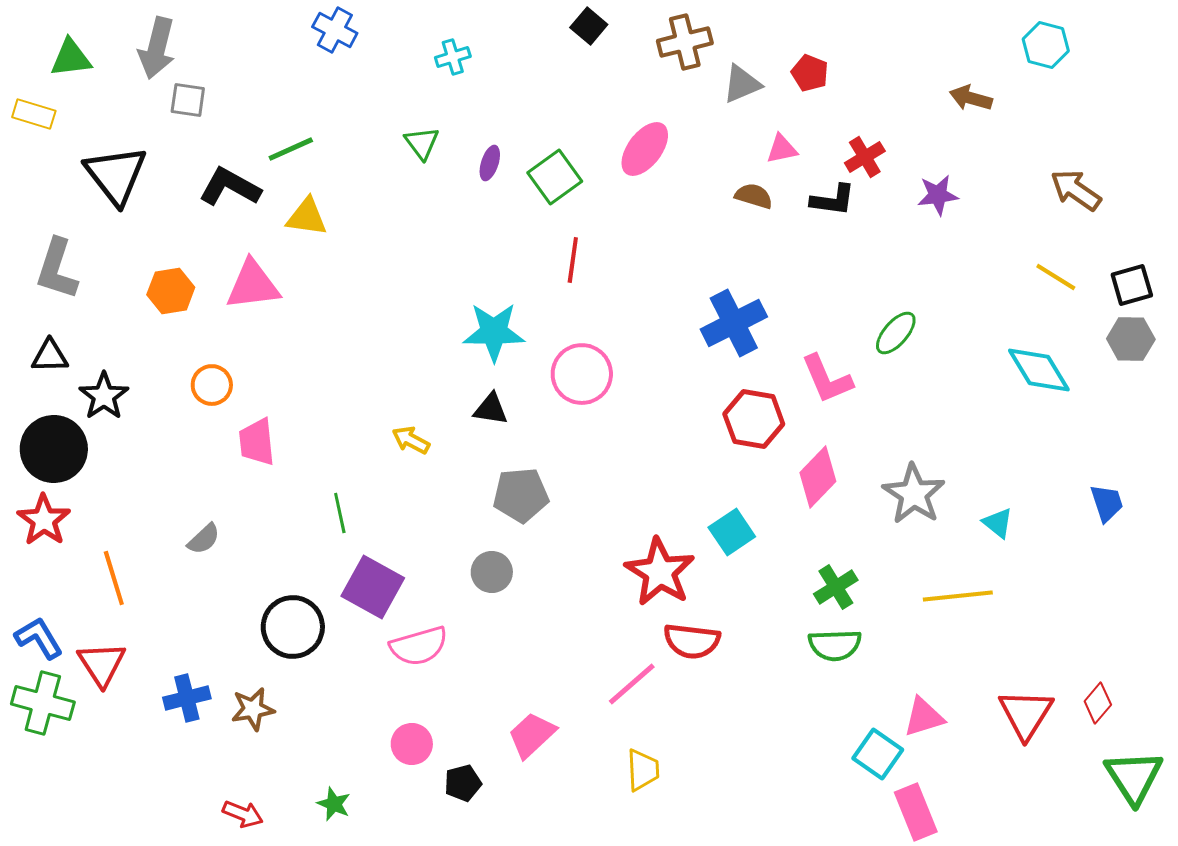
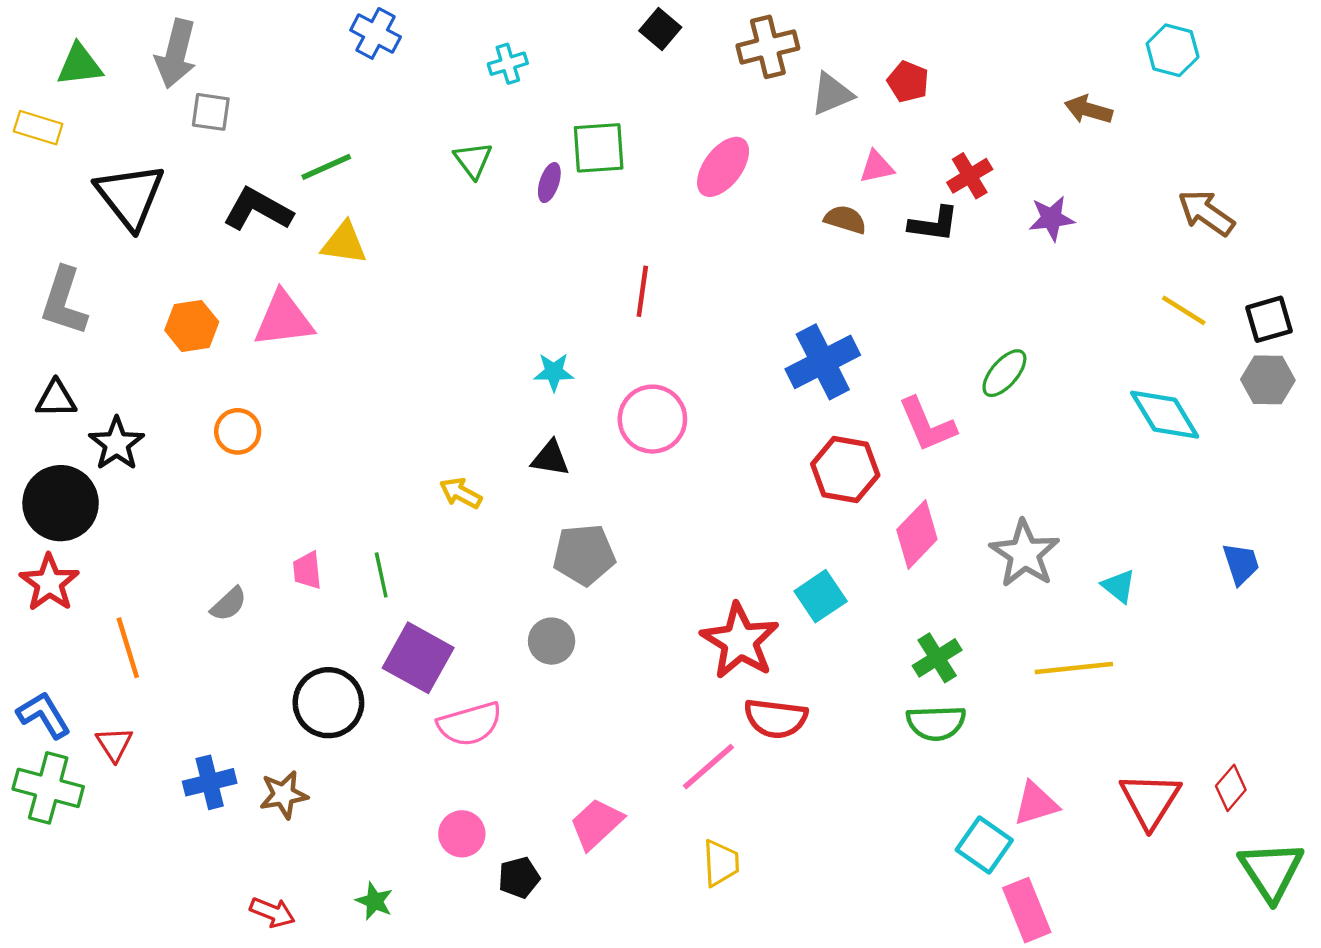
green square: (555, 177) -> (599, 148), moved, turned 32
cyan star: (494, 332) -> (554, 372), size x0.6
pink trapezoid: (257, 442) -> (307, 570), moved, size x0.7
red triangle: (102, 664) -> (114, 744), size x0.7

